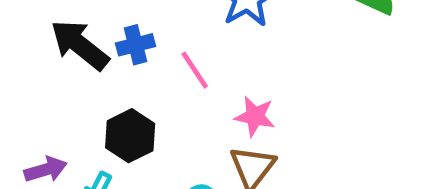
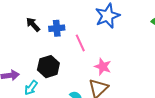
black arrow: (80, 45) -> (33, 25), size x0.6

